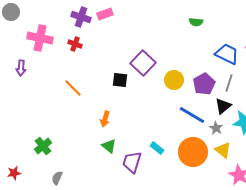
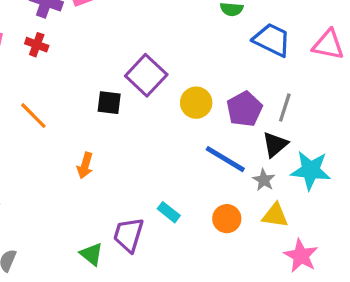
blue trapezoid: (227, 54) -> (272, 40), moved
green triangle: (109, 146) -> (91, 254), moved
yellow triangle: (223, 150) -> (275, 215), turned -30
orange circle: (193, 152) -> (227, 219), size x0.6

